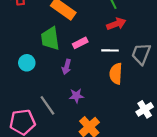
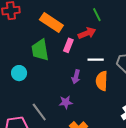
red arrow: (116, 24) -> (87, 33), moved
pink rectangle: (80, 43) -> (68, 45), moved, turned -40
purple arrow: (67, 67) -> (76, 77), moved

